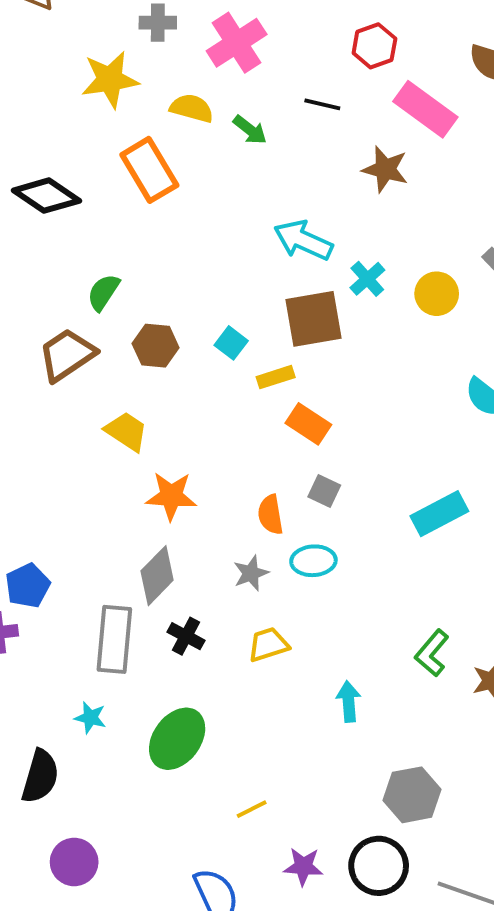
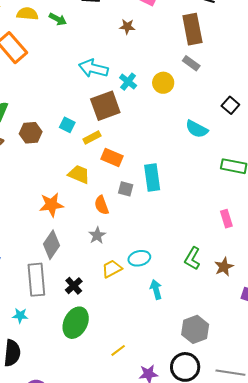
brown star: (385, 169) -> (127, 27), size x0.7
yellow trapezoid: (126, 431) -> (79, 174), moved
cyan rectangle: (439, 514) -> (152, 177), moved, turned -60
cyan ellipse: (313, 561) -> (139, 258), moved
black cross: (186, 636) -> (74, 286), moved, turned 30
cyan star: (90, 718) -> (20, 316), moved

